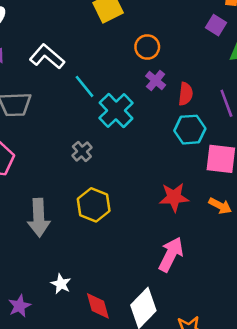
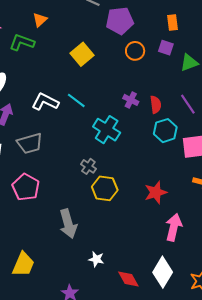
orange circle: (147, 47) -> (135, 51), moved
cyan line: (85, 86) -> (76, 100), moved
red star: (174, 197) -> (156, 192), moved
yellow hexagon: (94, 205) -> (105, 188), moved
white star: (61, 284) -> (96, 259), moved

